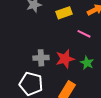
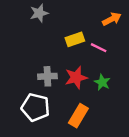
yellow rectangle: (64, 13) -> (75, 39), moved

